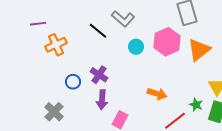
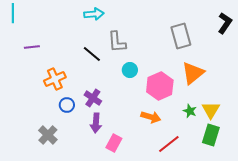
gray L-shape: (123, 19) -> (117, 42), turned 45
pink hexagon: (167, 42) -> (160, 86), moved
orange cross: (56, 45) -> (55, 79), moved
green star: (196, 105) -> (190, 111), moved

